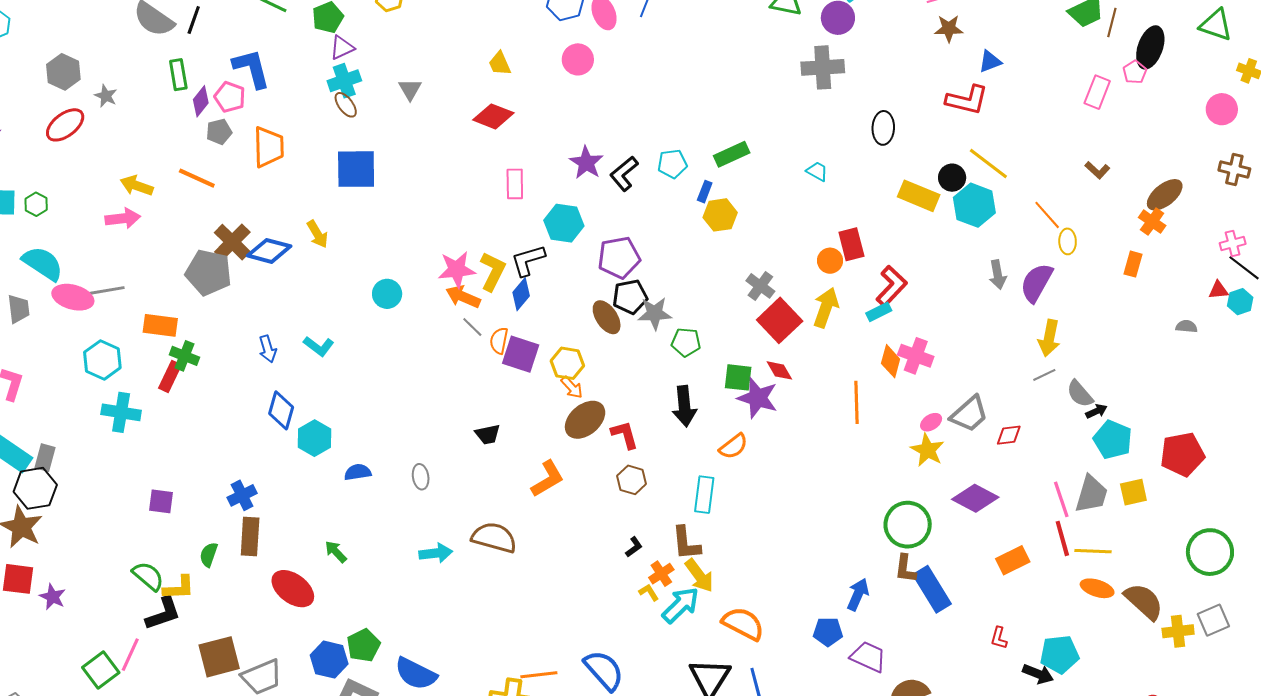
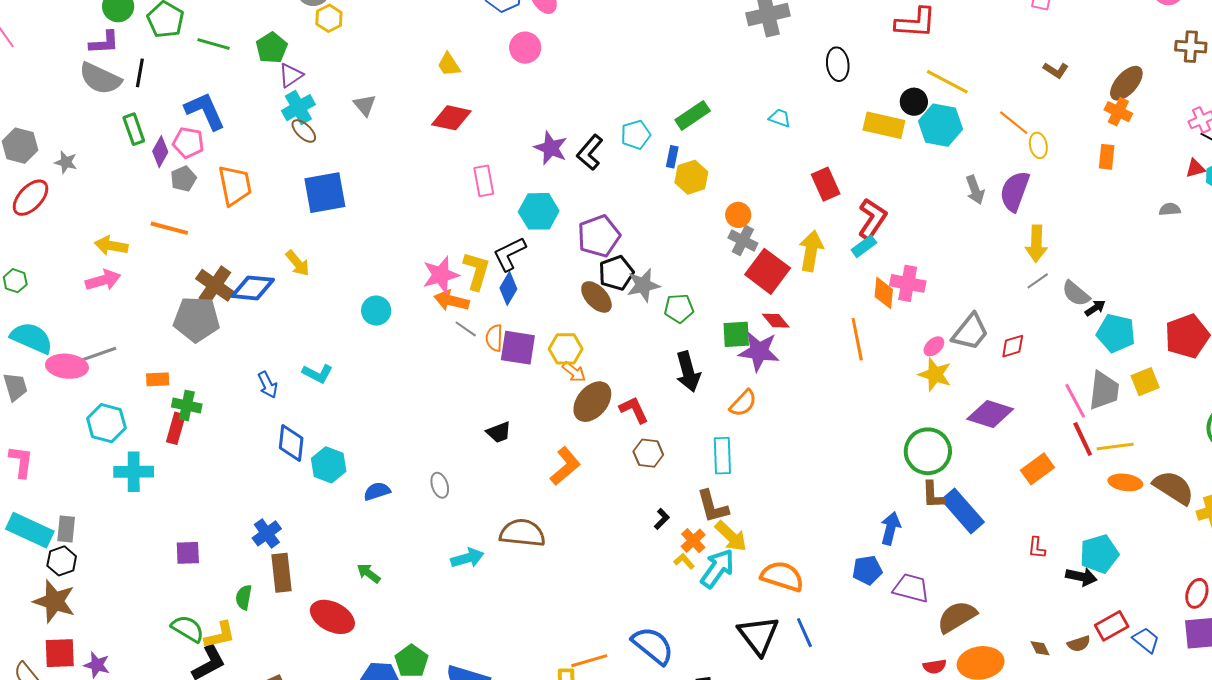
orange circle: (830, 261) -> (738, 215), moved
orange rectangle: (160, 325) -> (158, 379), size x0.7
black hexagon: (35, 488) -> (62, 561), size x0.7

